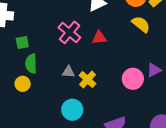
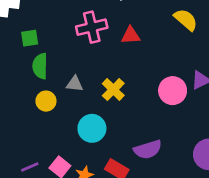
pink cross: (69, 32) -> (92, 27), turned 35
gray triangle: (68, 72) -> (75, 84), moved
yellow circle: (23, 84) -> (46, 101), moved

